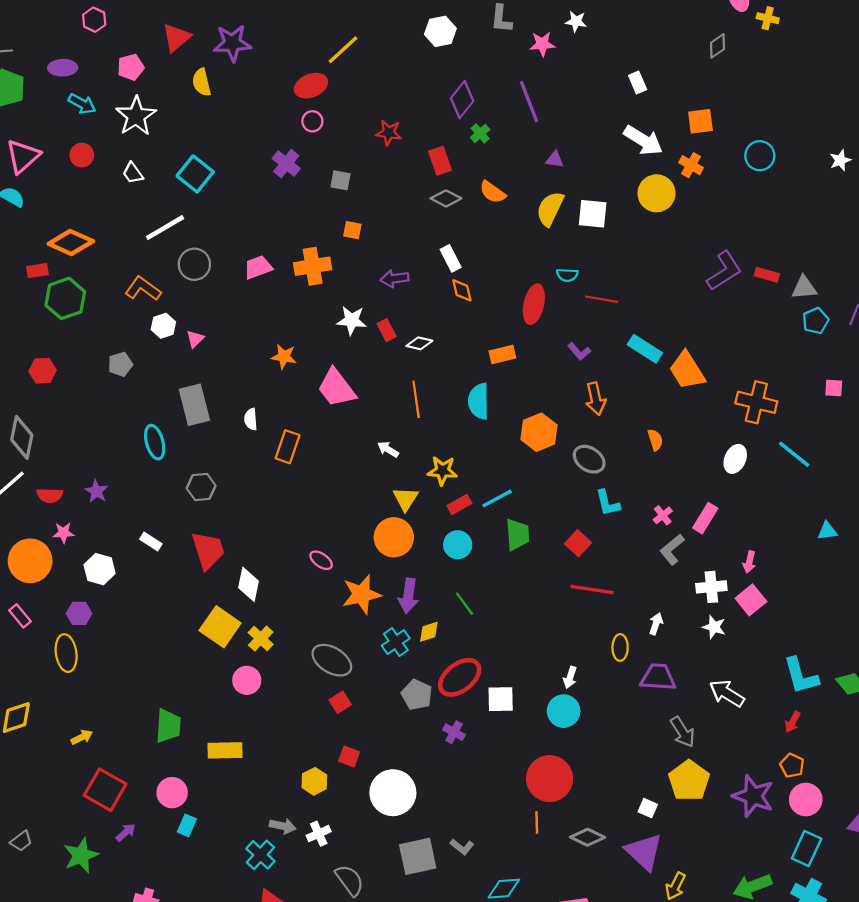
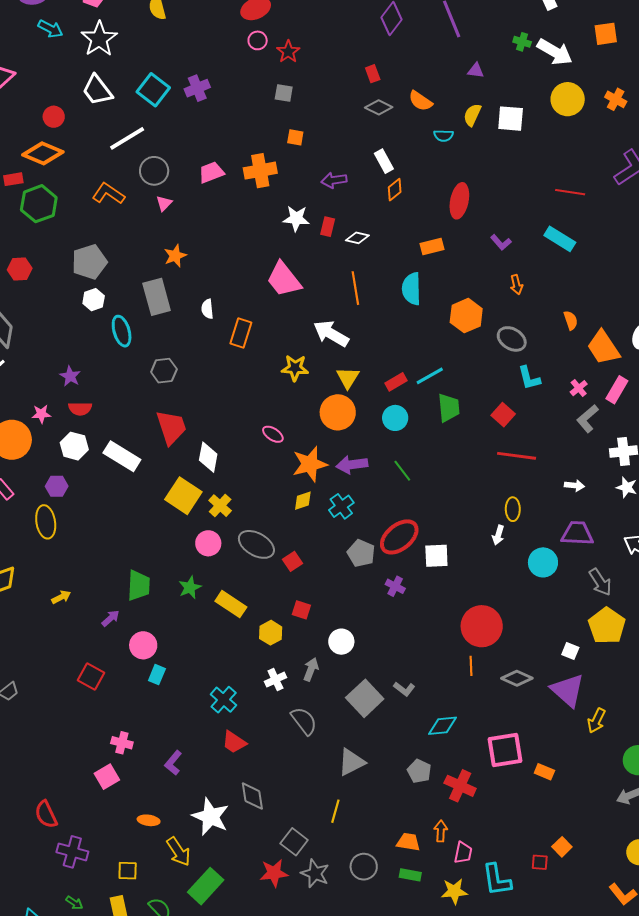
red star: (389, 133) -> (288, 52), moved, turned 30
green cross: (480, 133) -> (522, 42), moved, turned -30
red circle: (82, 155) -> (54, 117), moved
red rectangle: (440, 161) -> (373, 74), size x0.7
purple cross: (286, 164) -> (197, 88), moved, turned 30
orange cross: (691, 165) -> (616, 99), moved
white trapezoid: (133, 173) -> (97, 90), size x1.6
yellow semicircle: (550, 209) -> (472, 115), size x0.7
cyan semicircle: (567, 275) -> (443, 136), moved
orange diamond: (462, 290) -> (395, 190), turned 65
red line: (602, 299) -> (570, 192), moved
white hexagon: (163, 326) -> (94, 300), moved
red rectangle: (387, 330) -> (328, 227), turned 42
pink triangle: (195, 339) -> (164, 203), moved
orange star: (284, 357) -> (175, 256), moved, turned -30
gray pentagon: (120, 364) -> (89, 262), size x1.6
orange trapezoid: (687, 370) -> (603, 348), moved
orange arrow: (596, 399) -> (516, 285), size x0.7
white arrow: (388, 449) -> (331, 334), size x1.8
yellow star: (442, 471) -> (295, 368), moved
red semicircle: (50, 495) -> (80, 409), moved
white rectangle: (151, 541) -> (122, 456), moved, size x1.8
purple arrow: (408, 596) -> (352, 465), turned 76
white arrow: (656, 624) -> (574, 485), turned 78
yellow diamond: (429, 632) -> (303, 501), moved
yellow ellipse: (620, 647) -> (513, 509), moved
gray ellipse: (332, 660) -> (256, 544), moved
cyan circle: (564, 711) -> (543, 562), moved
yellow rectangle: (225, 750) -> (231, 604), moved, turned 36
red square: (105, 790) -> (91, 676), moved, size x0.7
white circle: (393, 793) -> (341, 642), size x0.6
gray arrow: (283, 826) -> (311, 669), moved, turned -80
purple arrow: (126, 832) -> (111, 618), moved
green star: (81, 855) -> (190, 587), moved, size x0.7
gray square: (418, 856) -> (365, 698), turned -30

